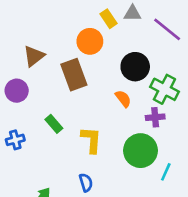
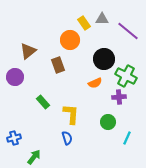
brown rectangle: (74, 75) -> (58, 65), size x0.7
orange semicircle: (123, 99) -> (95, 83), turned 104
blue cross: (15, 140) -> (14, 138), moved
green circle: (140, 151) -> (108, 122), size x0.6
blue semicircle: (86, 183) -> (67, 138), moved

